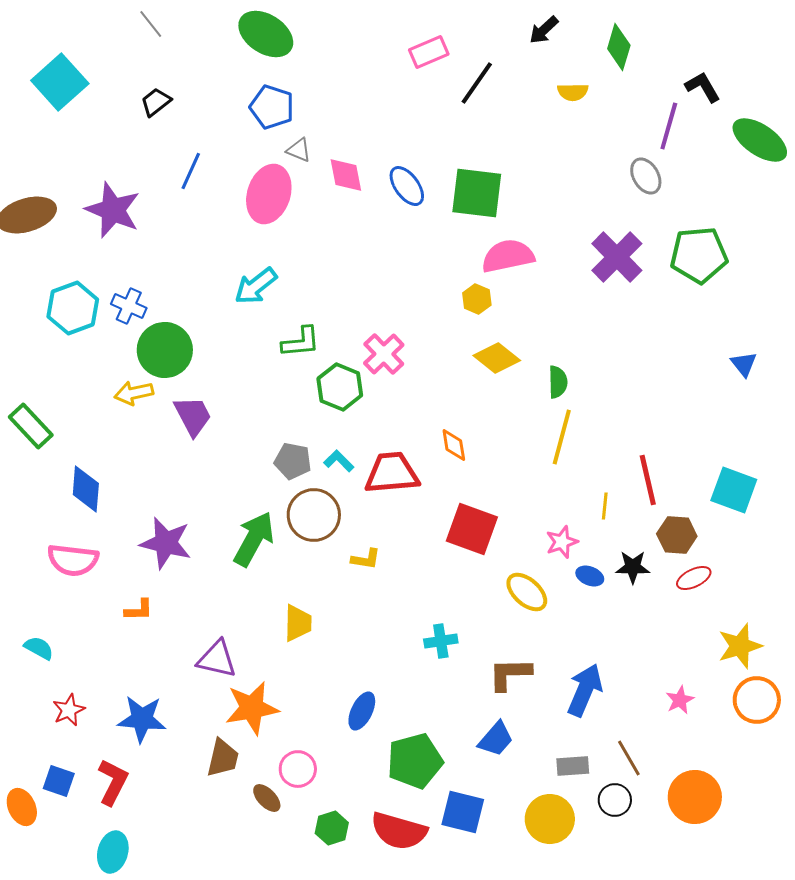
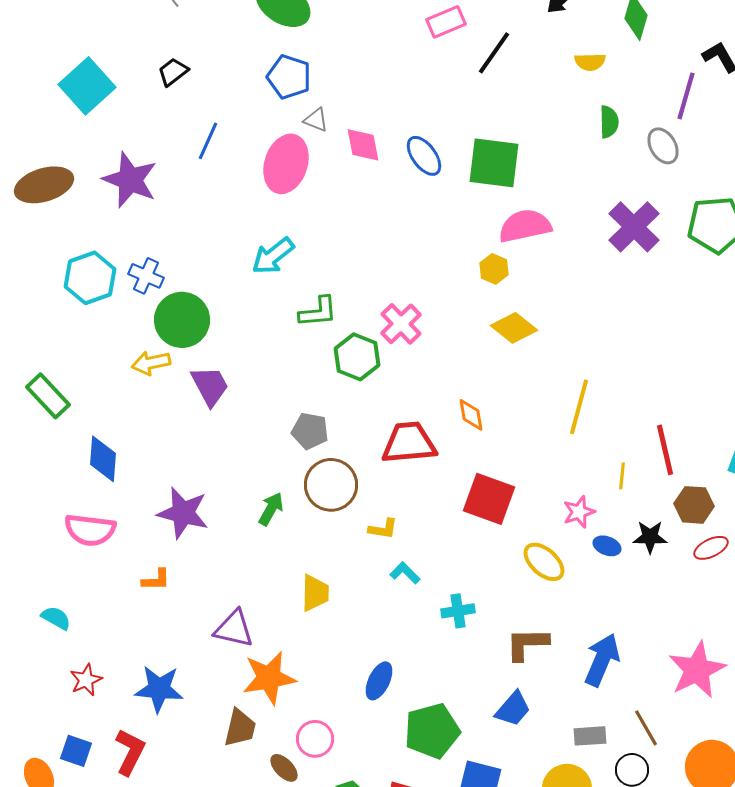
cyan square: (60, 82) -> (87, 86), moved
green semicircle: (558, 382) -> (609, 122), moved
cyan L-shape: (339, 461) -> (405, 573), moved
green arrow: (254, 539) -> (271, 509), size x0.6
pink star: (680, 700) -> (697, 670), size x2.0

